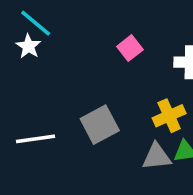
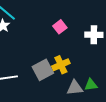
yellow cross: (169, 116) -> (61, 65), moved

